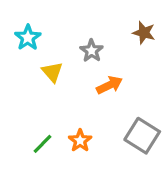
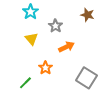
cyan star: (28, 38) -> (30, 12), moved
orange star: (80, 141) -> (45, 68), moved

